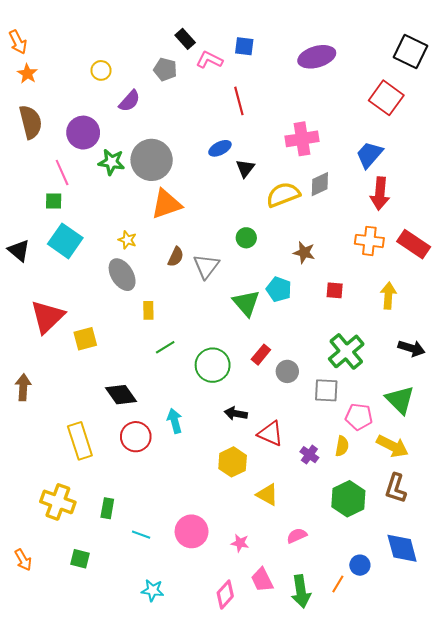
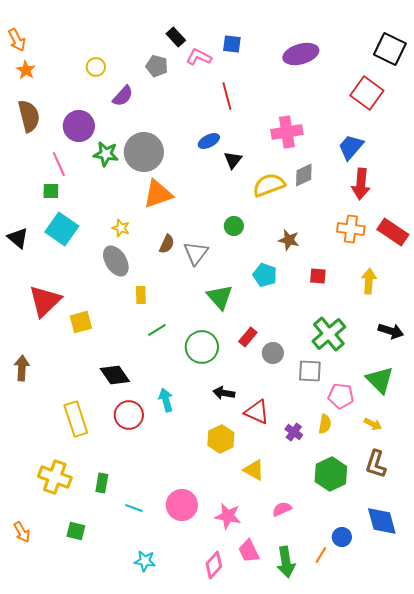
green triangle: (246, 303) -> (220, 297), moved
yellow arrow: (393, 446) -> (373, 424), size x0.6
pink star: (240, 543) -> (228, 516), size x1.5

